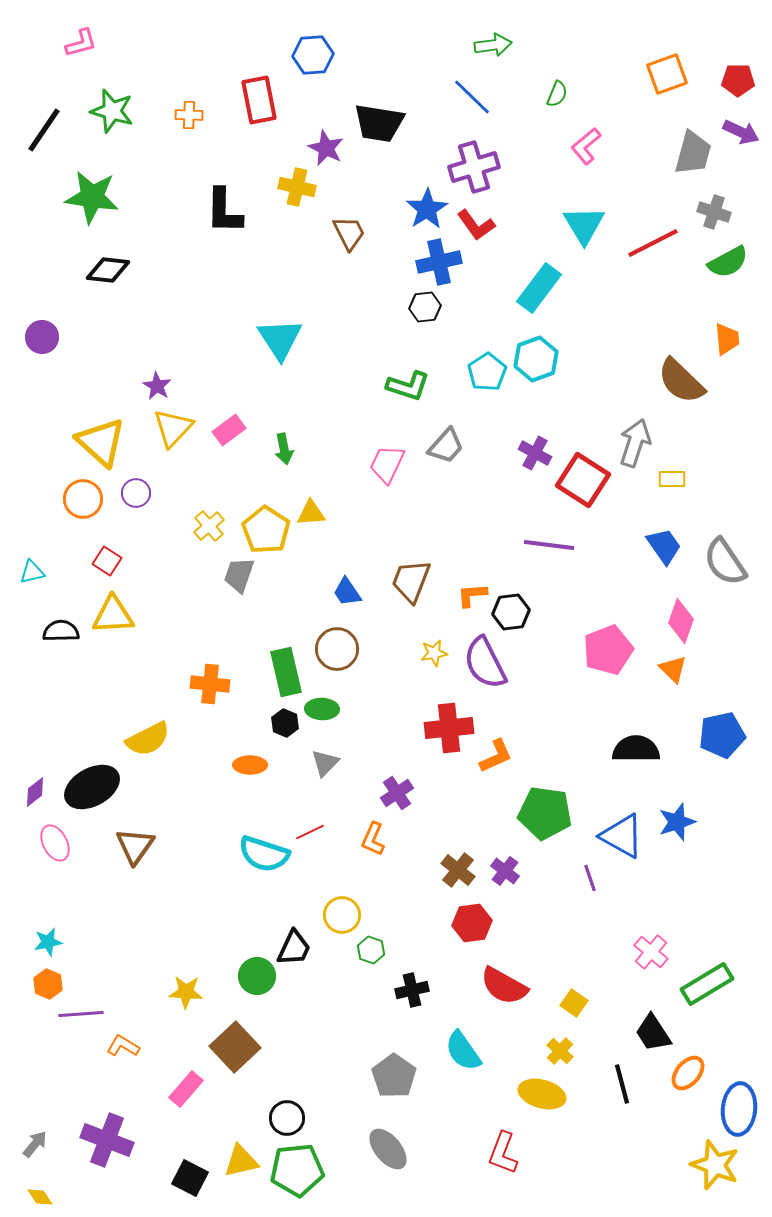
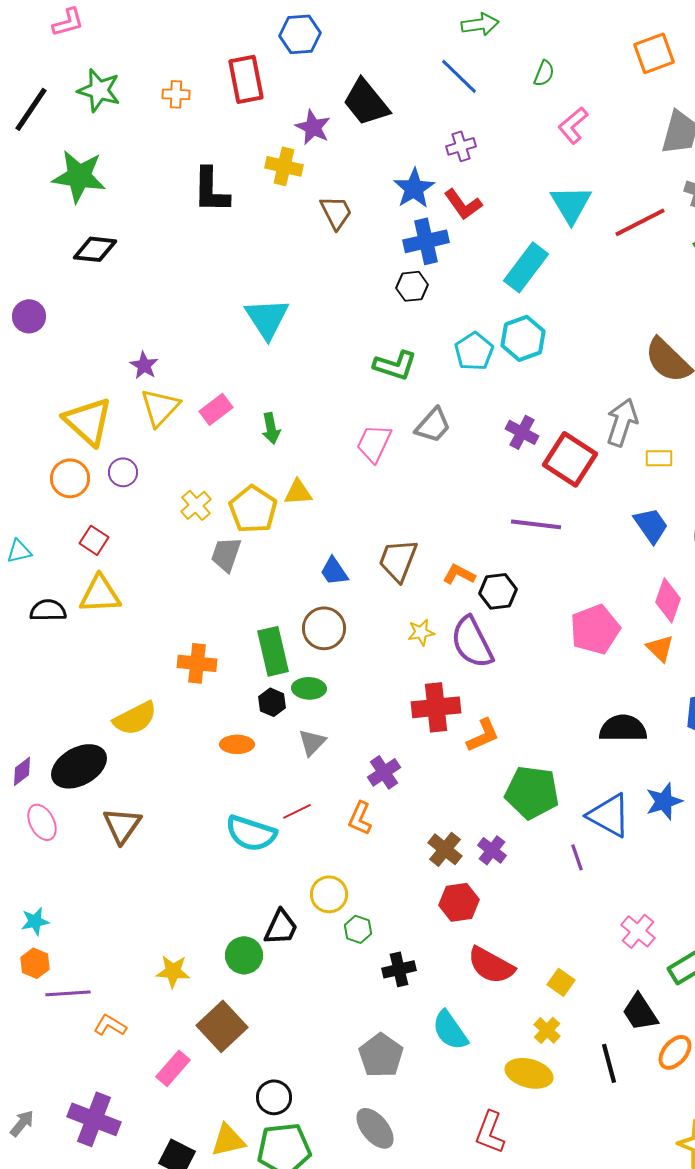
black trapezoid: (379, 123) -> (366, 102), turned 42
purple cross: (474, 167) -> (461, 146), size x0.6
orange L-shape: (472, 595) -> (459, 574), turned 32

